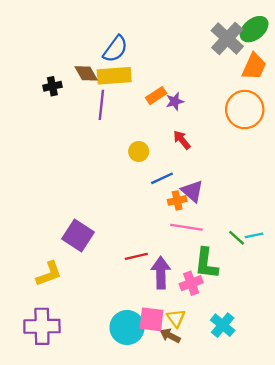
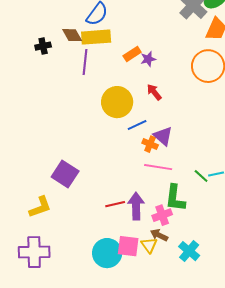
yellow circle: (139, 152) -> (117, 102), size x1.8
orange cross: (177, 200) -> (150, 144), turned 35
red line: (136, 256) -> (115, 204), moved
brown arrow: (170, 336) -> (159, 235), moved

